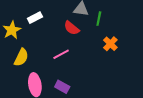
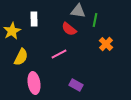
white rectangle: (35, 18) -> (34, 19), turned -64
purple rectangle: (62, 87) -> (76, 85), moved

